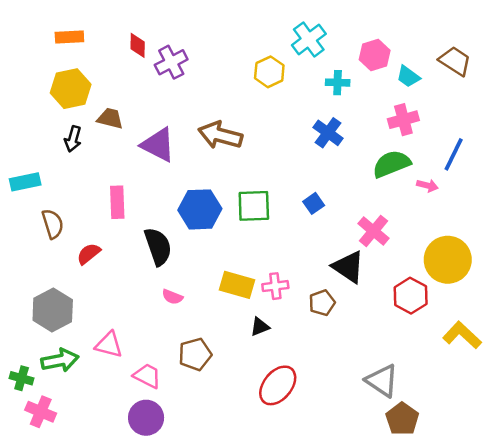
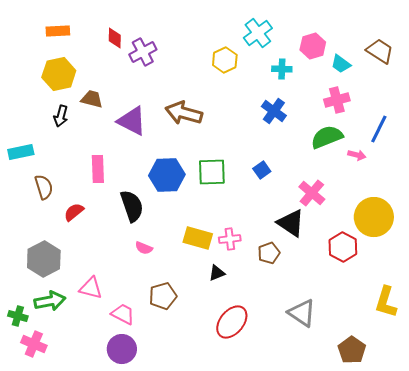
yellow L-shape: (462, 335) -> (386, 302), moved, turned -116
gray triangle: (382, 381) -> (302, 313), moved
brown pentagon: (402, 419) -> (352, 350), moved

